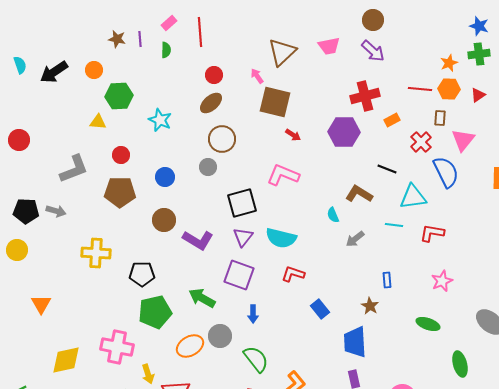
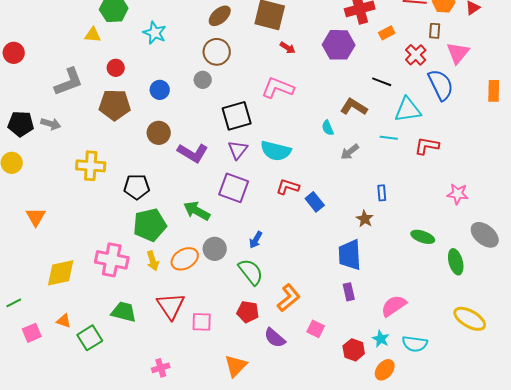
brown ellipse: (211, 103) -> (220, 16), moved
pink star: (442, 281) -> (458, 194), moved, turned 30
blue rectangle: (320, 309) -> (315, 202), moved
blue arrow: (253, 314) -> (256, 240), moved, turned 30
green ellipse: (460, 364) -> (456, 262), moved
yellow arrow: (148, 374) -> (153, 261), moved

